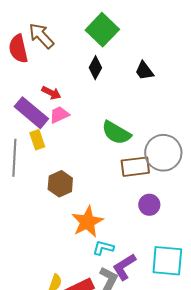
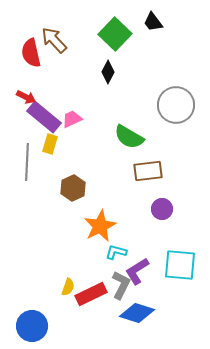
black trapezoid: (144, 71) -> (153, 22), moved
red arrow: (51, 93) -> (26, 97), moved
yellow rectangle: (37, 140) -> (50, 144), turned 36
gray circle: (163, 153) -> (176, 105), moved

